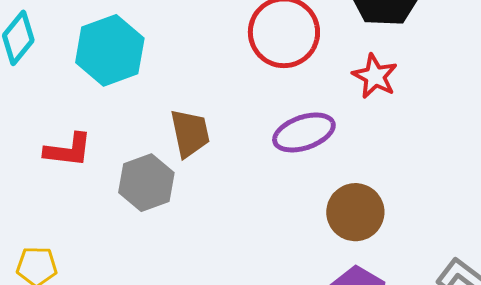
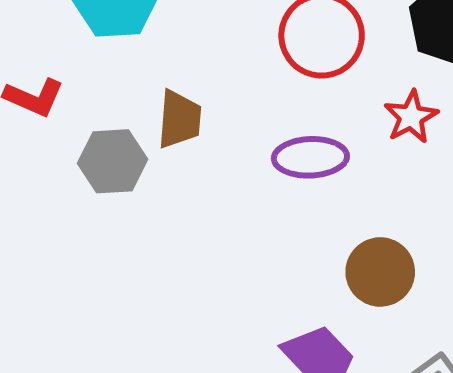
brown circle: (355, 212) -> (380, 272), moved

